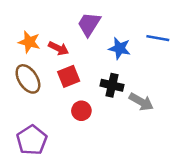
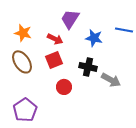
red arrow: (58, 48) -> (55, 39), moved

